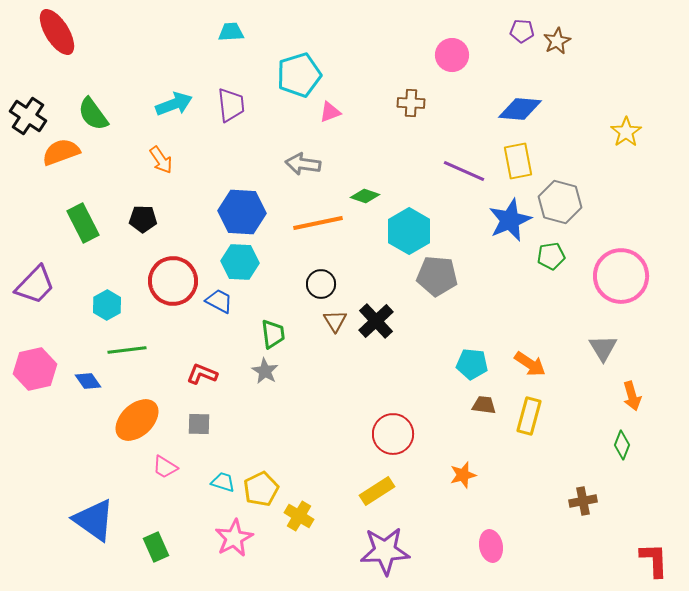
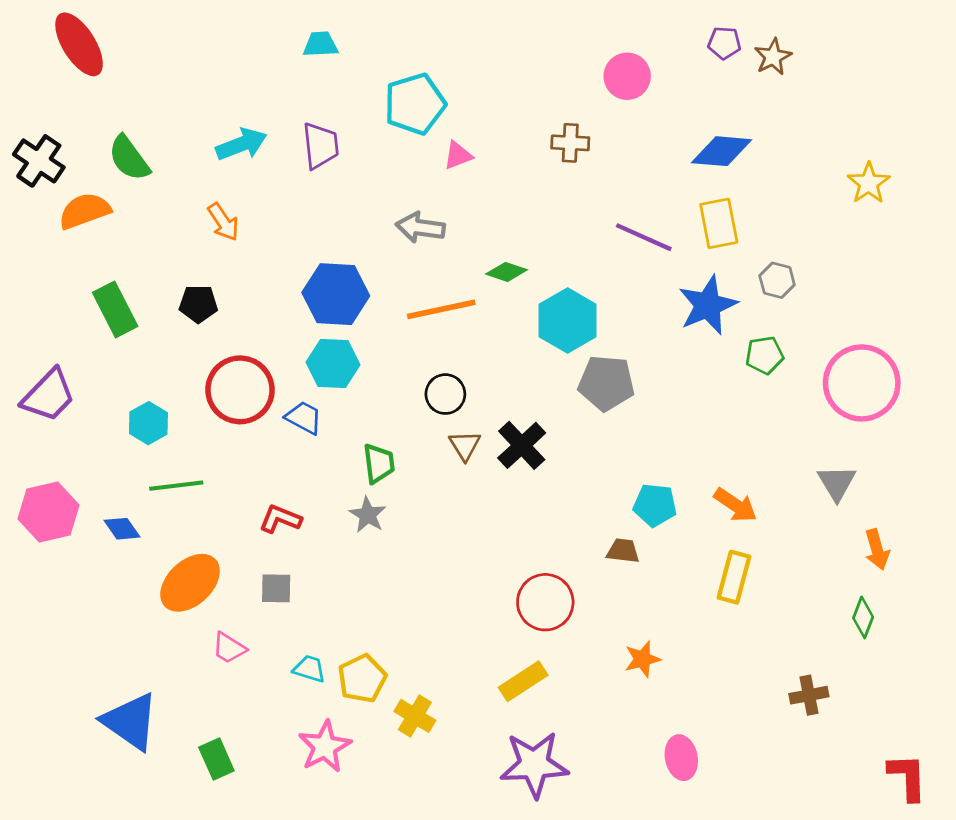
gray hexagon: (560, 202) -> (777, 280), size x0.6
brown trapezoid: (484, 405) -> (623, 551), moved

